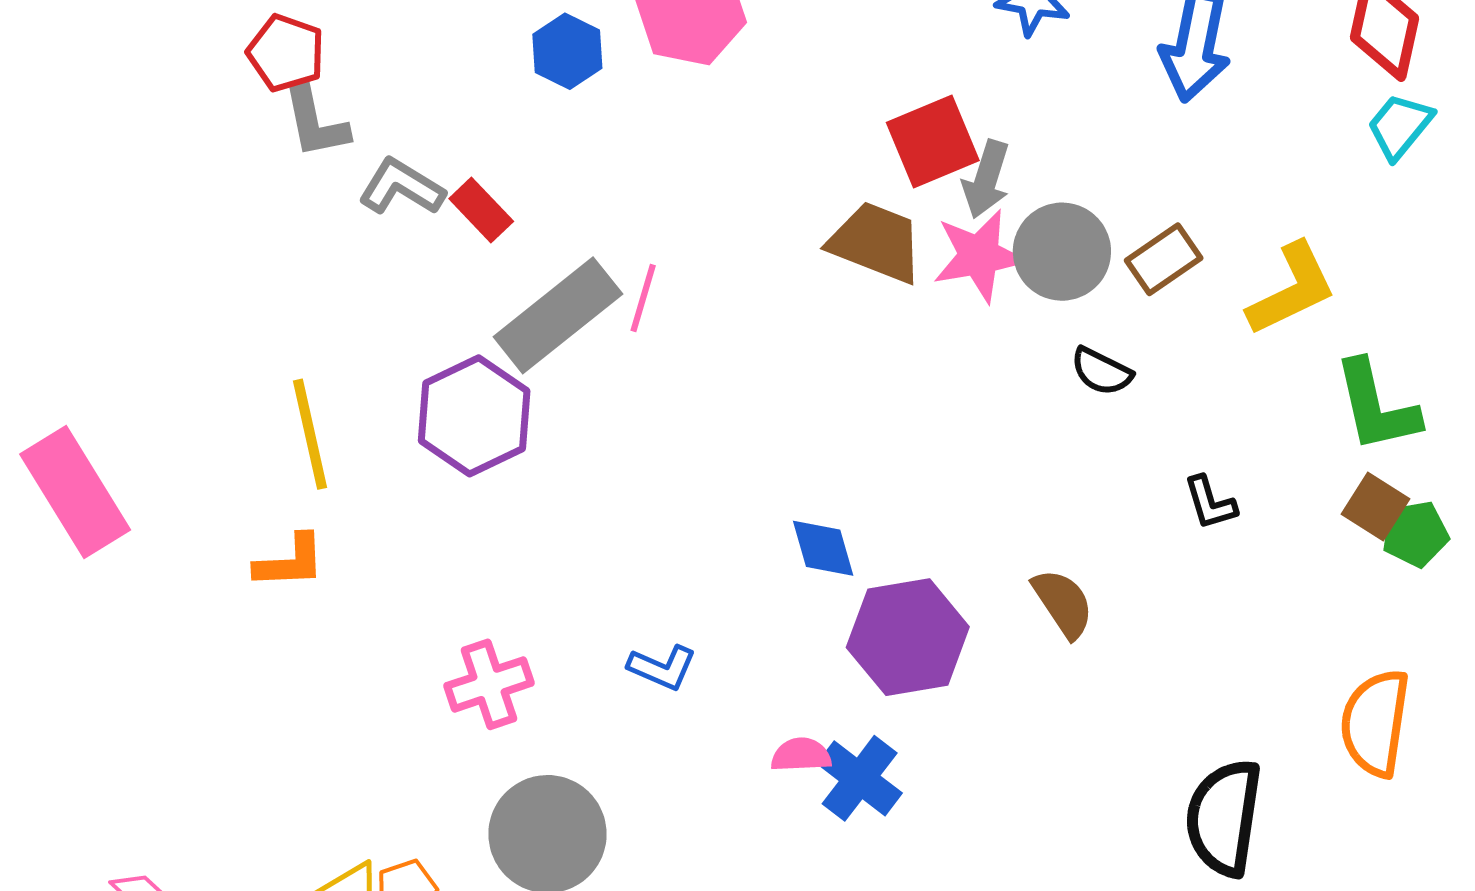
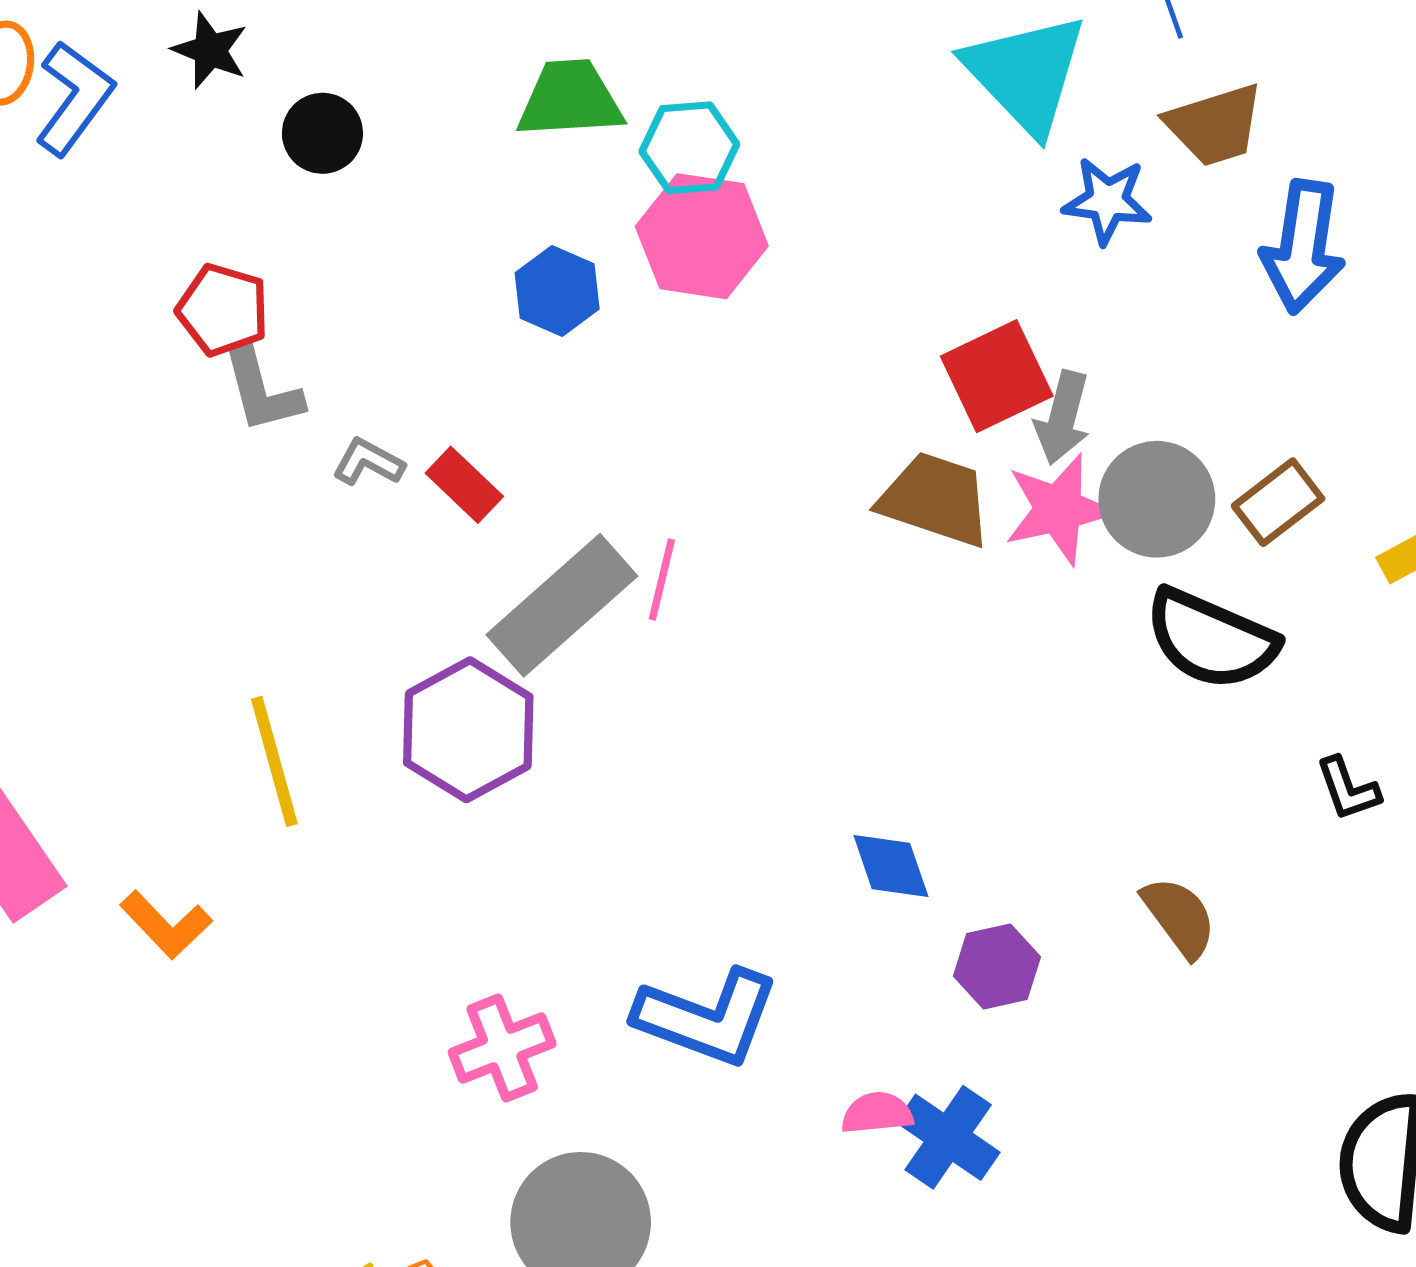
gray L-shape: (402, 187) -> (368, 462), size x0.7
black semicircle: (1102, 371) -> (1211, 639), size x1.8
orange L-shape: (290, 562) -> (166, 925), moved, turned 52
purple hexagon: (908, 637) -> (997, 966), size x0.6
blue L-shape: (662, 668) -> (707, 1017), size x1.8

